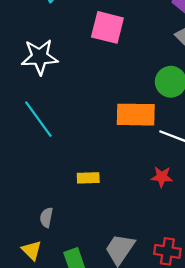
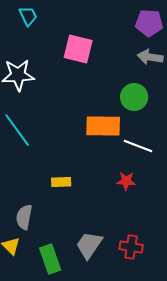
gray semicircle: (46, 217) -> (24, 217), size x1.4

